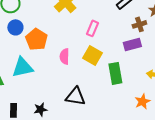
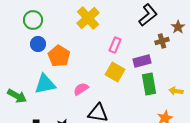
purple rectangle: (132, 44) -> (142, 61), moved
pink semicircle: (64, 56) -> (81, 89), moved, turned 56
green rectangle: (115, 73) -> (149, 84), moved

